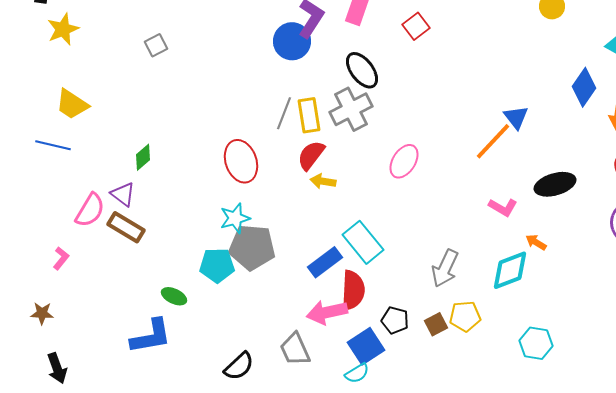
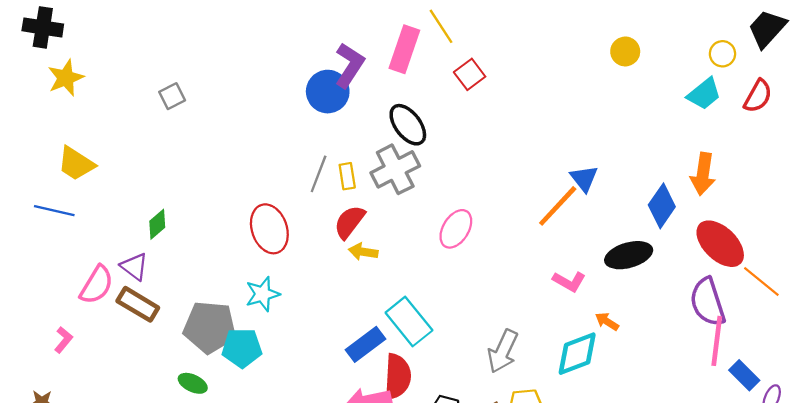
blue diamond: (584, 87) -> (662, 206), moved
yellow rectangle: (309, 115) -> (347, 176), size x0.7
gray pentagon: (252, 247) -> (210, 327), moved

